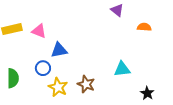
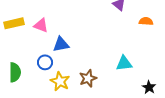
brown star: (86, 84) -> (88, 78), turned 30

